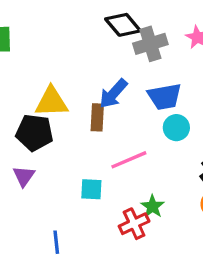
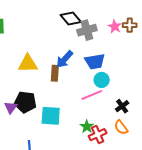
black pentagon: (34, 133) -> (25, 102), moved
pink line: (129, 160) -> (92, 95), moved
cyan square: (91, 189) -> (51, 116), size x1.5
red cross: (134, 224) -> (98, 135), moved

